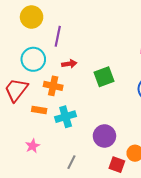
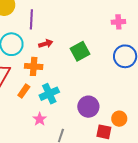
orange rectangle: (39, 110) -> (24, 91), turned -56
pink star: (33, 146) -> (40, 119), moved

